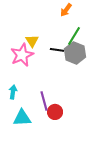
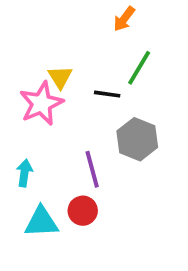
gray hexagon: (75, 53) -> (137, 139), moved
purple line: (44, 101) -> (92, 169), moved
red circle: (55, 112) -> (83, 211), moved

